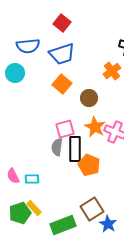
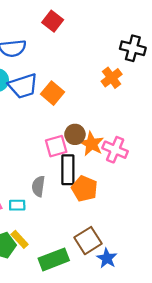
blue trapezoid: (62, 54) -> (23, 86), moved
brown circle: (89, 98) -> (75, 134), moved
gray semicircle: (57, 147) -> (38, 186), moved

